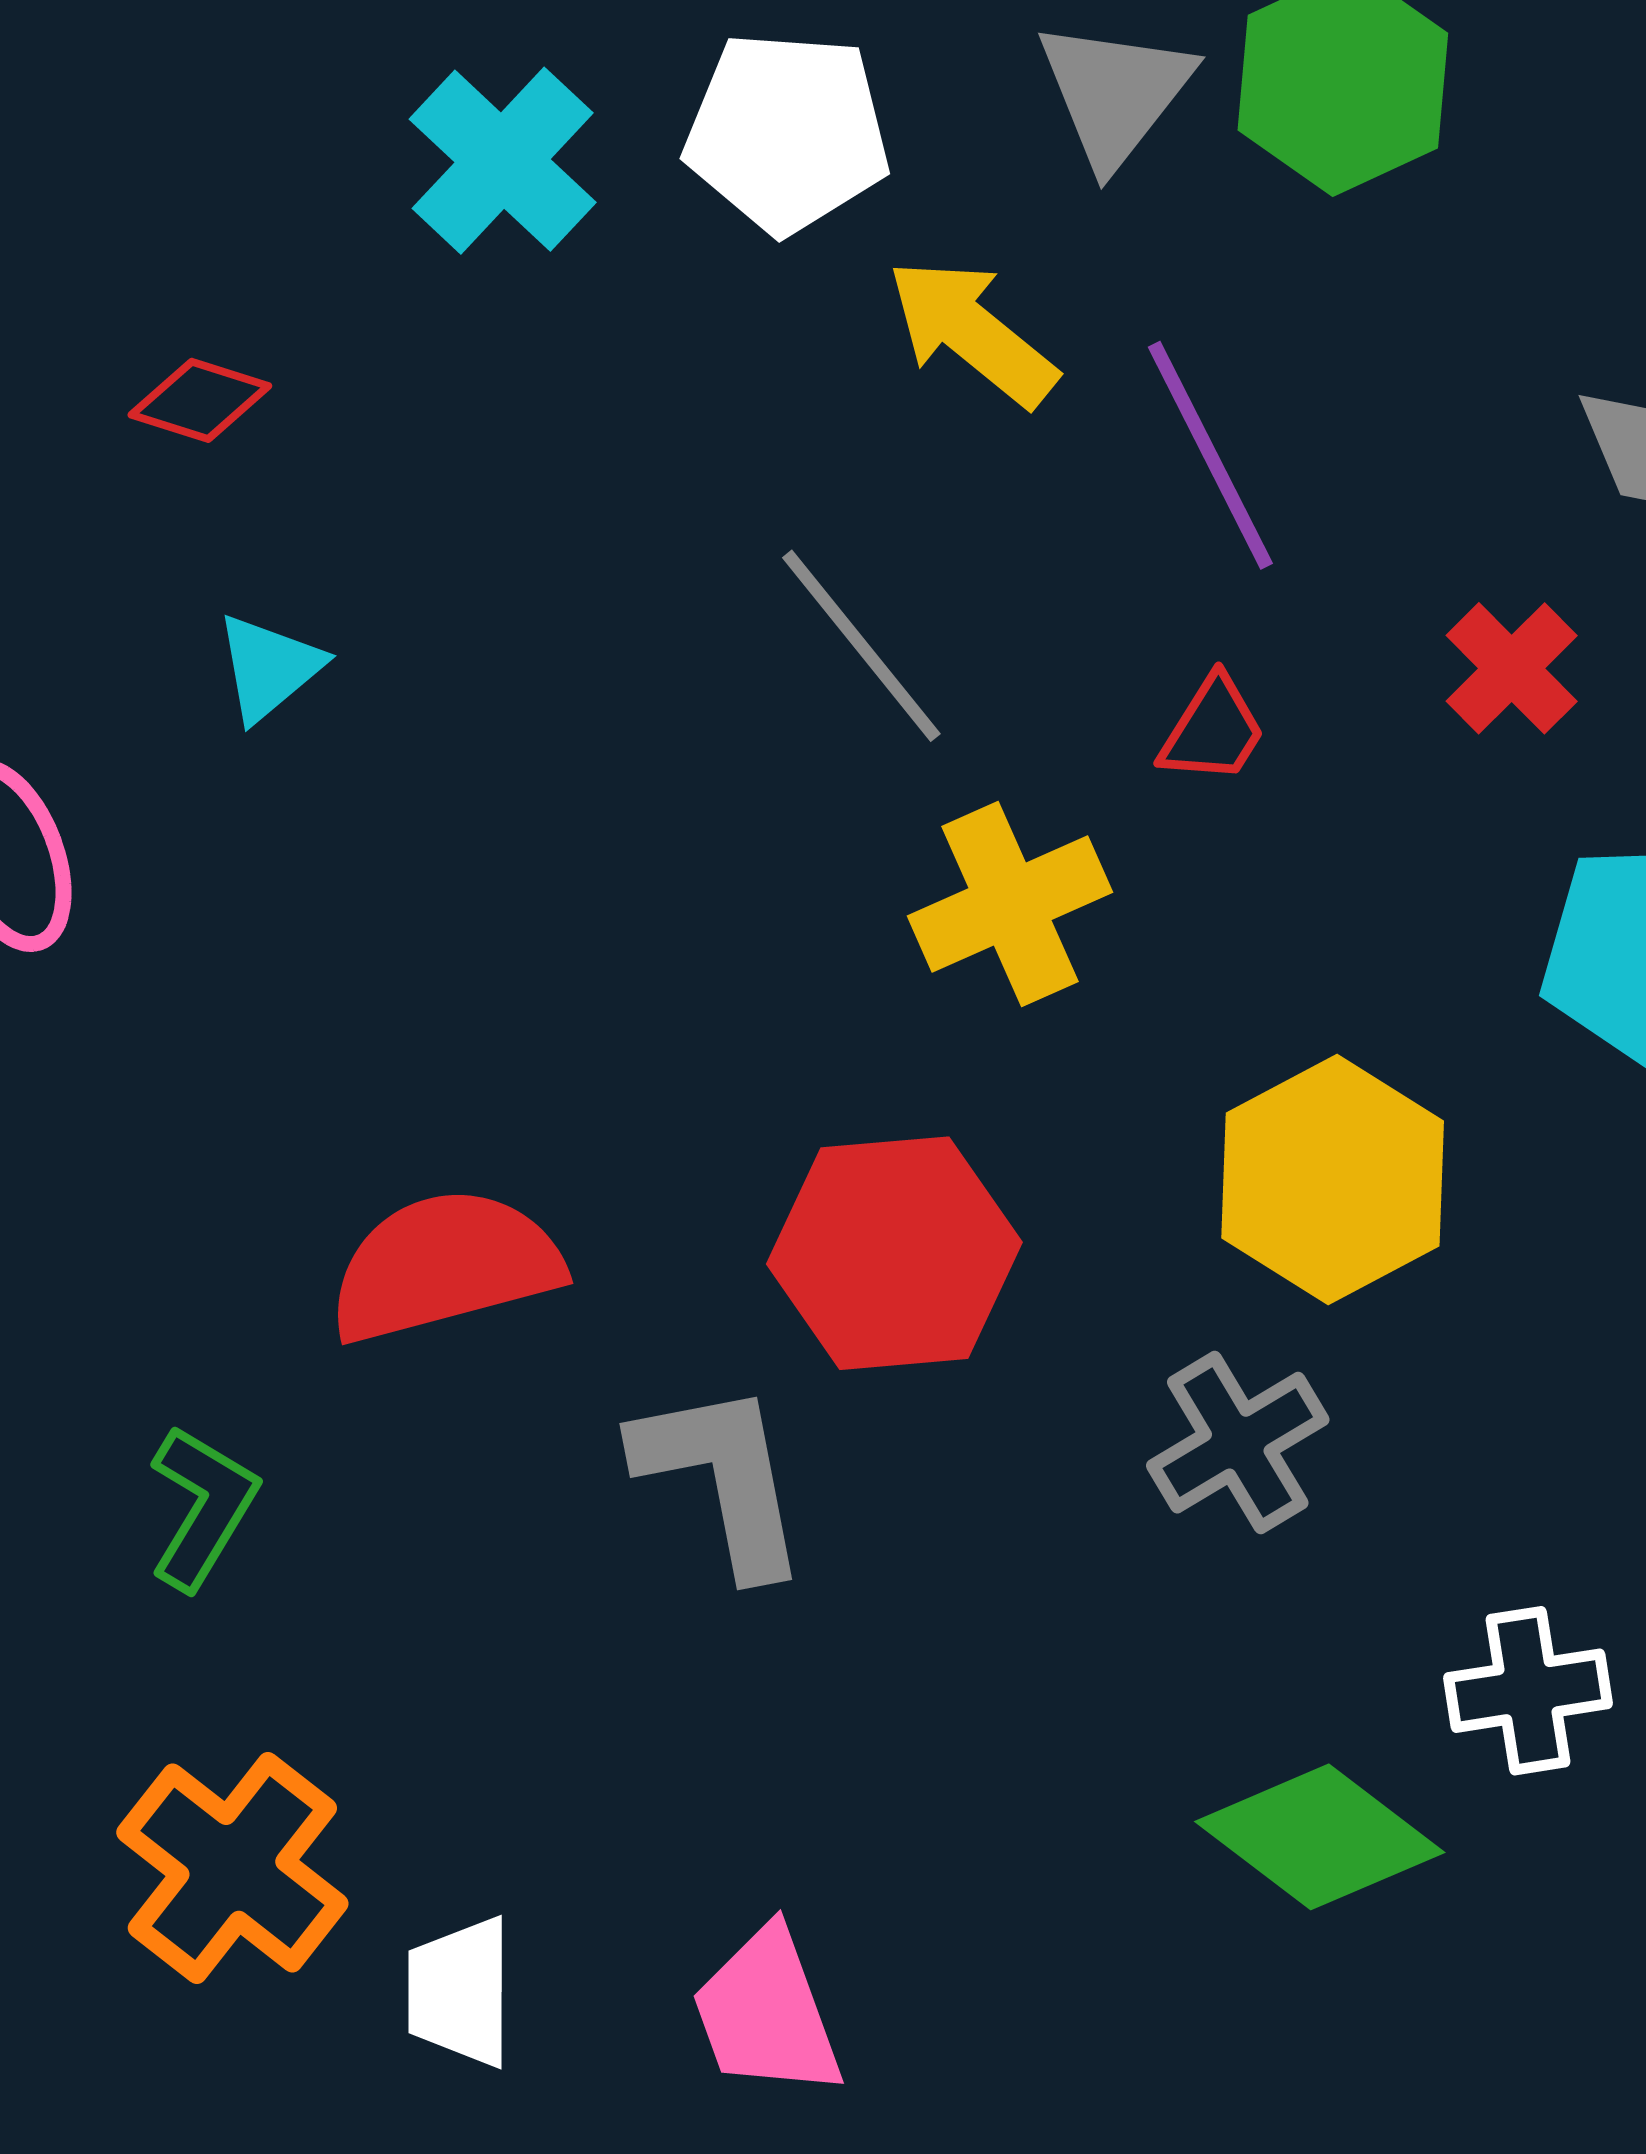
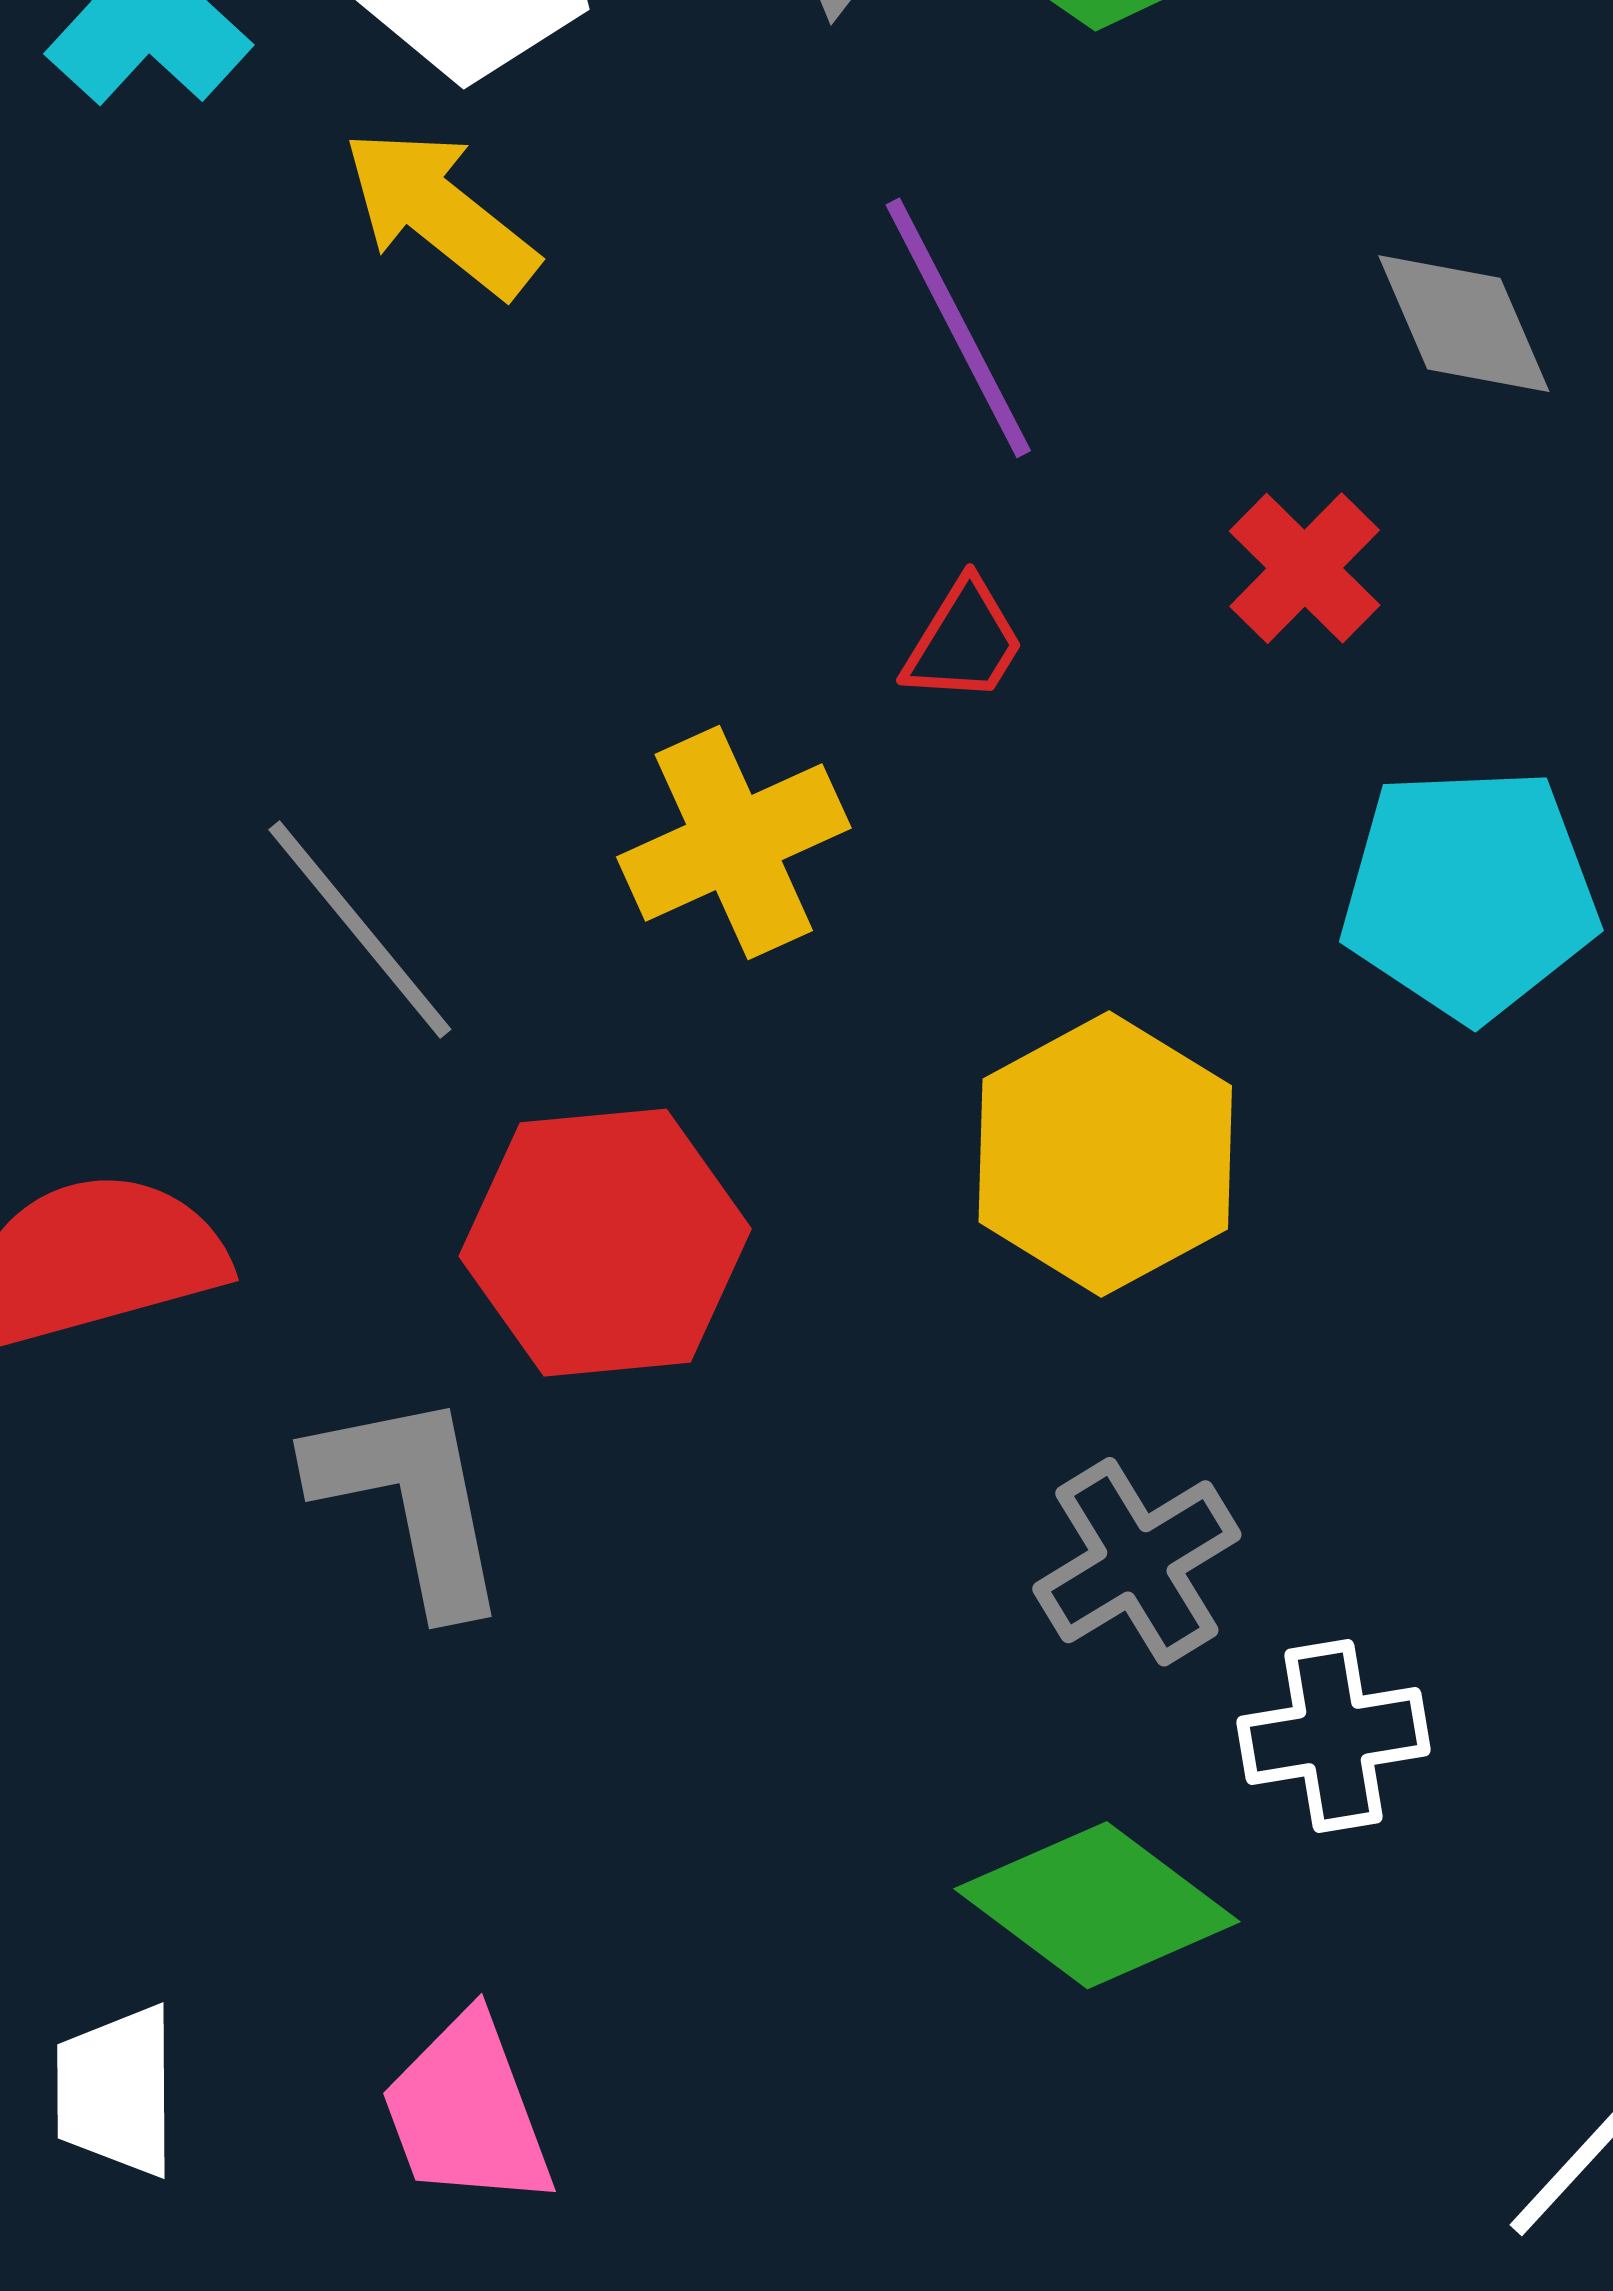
yellow arrow: (972, 332) -> (440, 213), moved
gray line: (861, 646) -> (360, 929), moved
gray cross: (1238, 1443) -> (1137, 1562), moved

